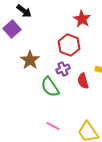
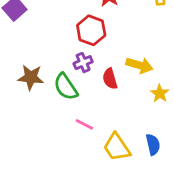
brown star: (30, 60) -> (31, 77), moved, turned -30
pink line: (53, 126) -> (84, 124), moved

